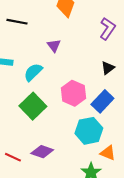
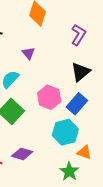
black triangle: (108, 68) -> (81, 72), size x1.5

